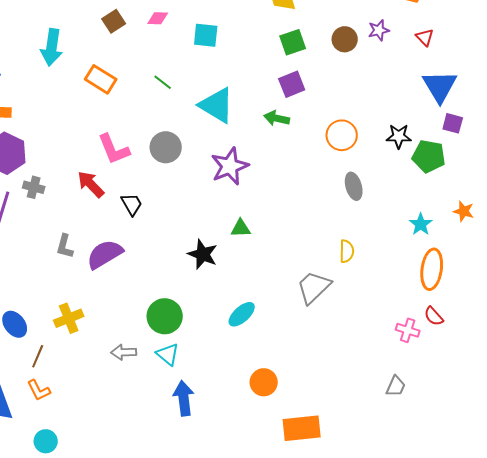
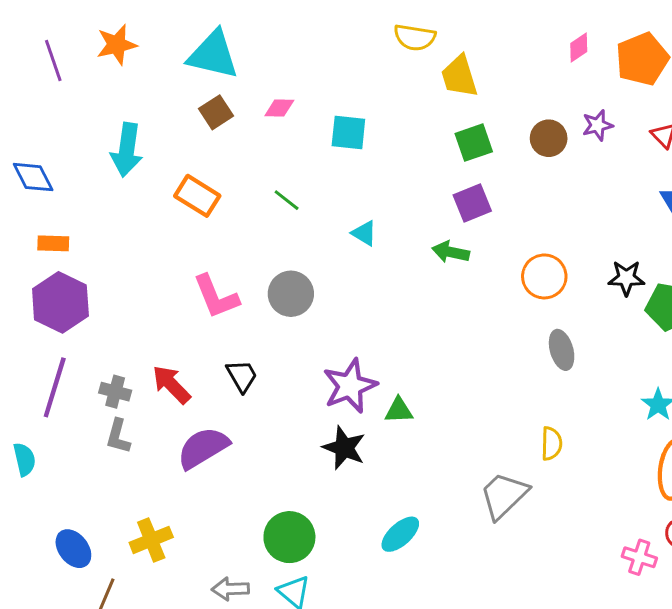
cyan triangle: (217, 105) -> (364, 233), size x0.5
purple star: (230, 166) -> (350, 386), moved
red arrow: (91, 184) -> (171, 384), moved
gray cross: (34, 187) -> (115, 392), moved
gray L-shape: (65, 246) -> (118, 436), moved

